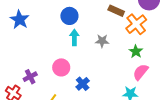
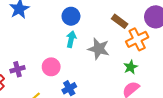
gray star: (102, 41) -> (99, 49), size x1.5

